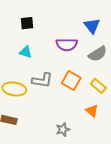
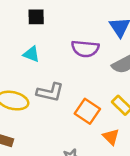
orange square: (71, 81) -> (87, 111), moved

